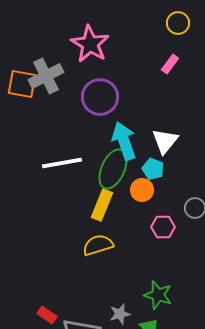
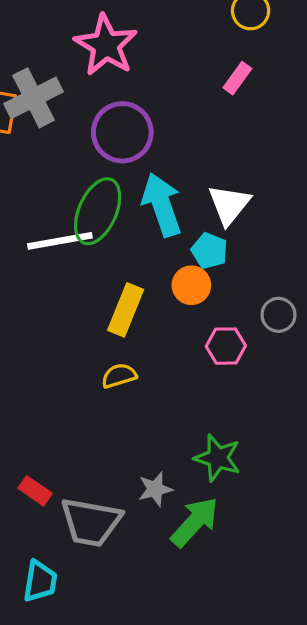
green ellipse: (113, 169) -> (98, 211), moved
yellow semicircle: (98, 245) -> (119, 376), size x0.7

